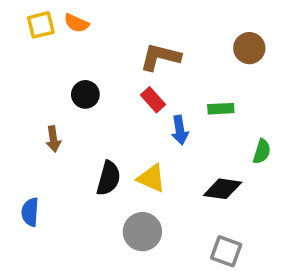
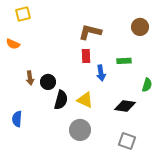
orange semicircle: (76, 23) -> (13, 44), moved
black circle: (85, 94) -> (48, 82), moved
red rectangle: (153, 100) -> (86, 56), turned 40

